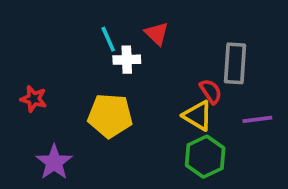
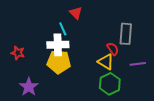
red triangle: (157, 34) -> (76, 13), moved
cyan line: (108, 39) -> (63, 29), moved
white cross: (127, 60) -> (58, 45), moved, size x1.5

